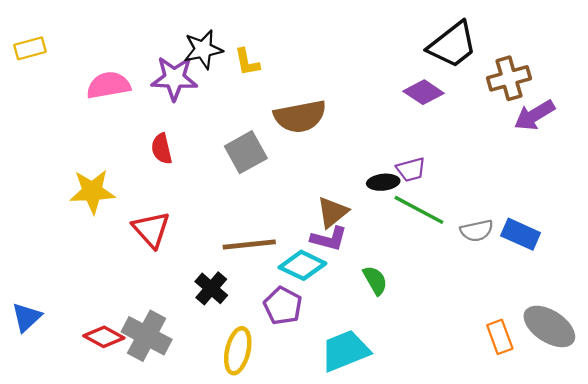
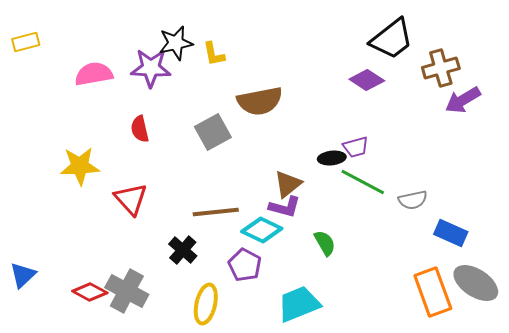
blue rectangle: (521, 234) -> (451, 233), moved
orange rectangle: (500, 337) -> (433, 292), size x1.6

